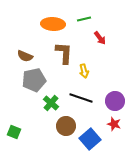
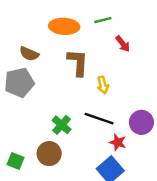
brown semicircle: (25, 56) -> (29, 54), moved
gray pentagon: (34, 80) -> (19, 82), moved
red star: (114, 124) -> (118, 142), moved
brown circle: (66, 126) -> (49, 154), moved

